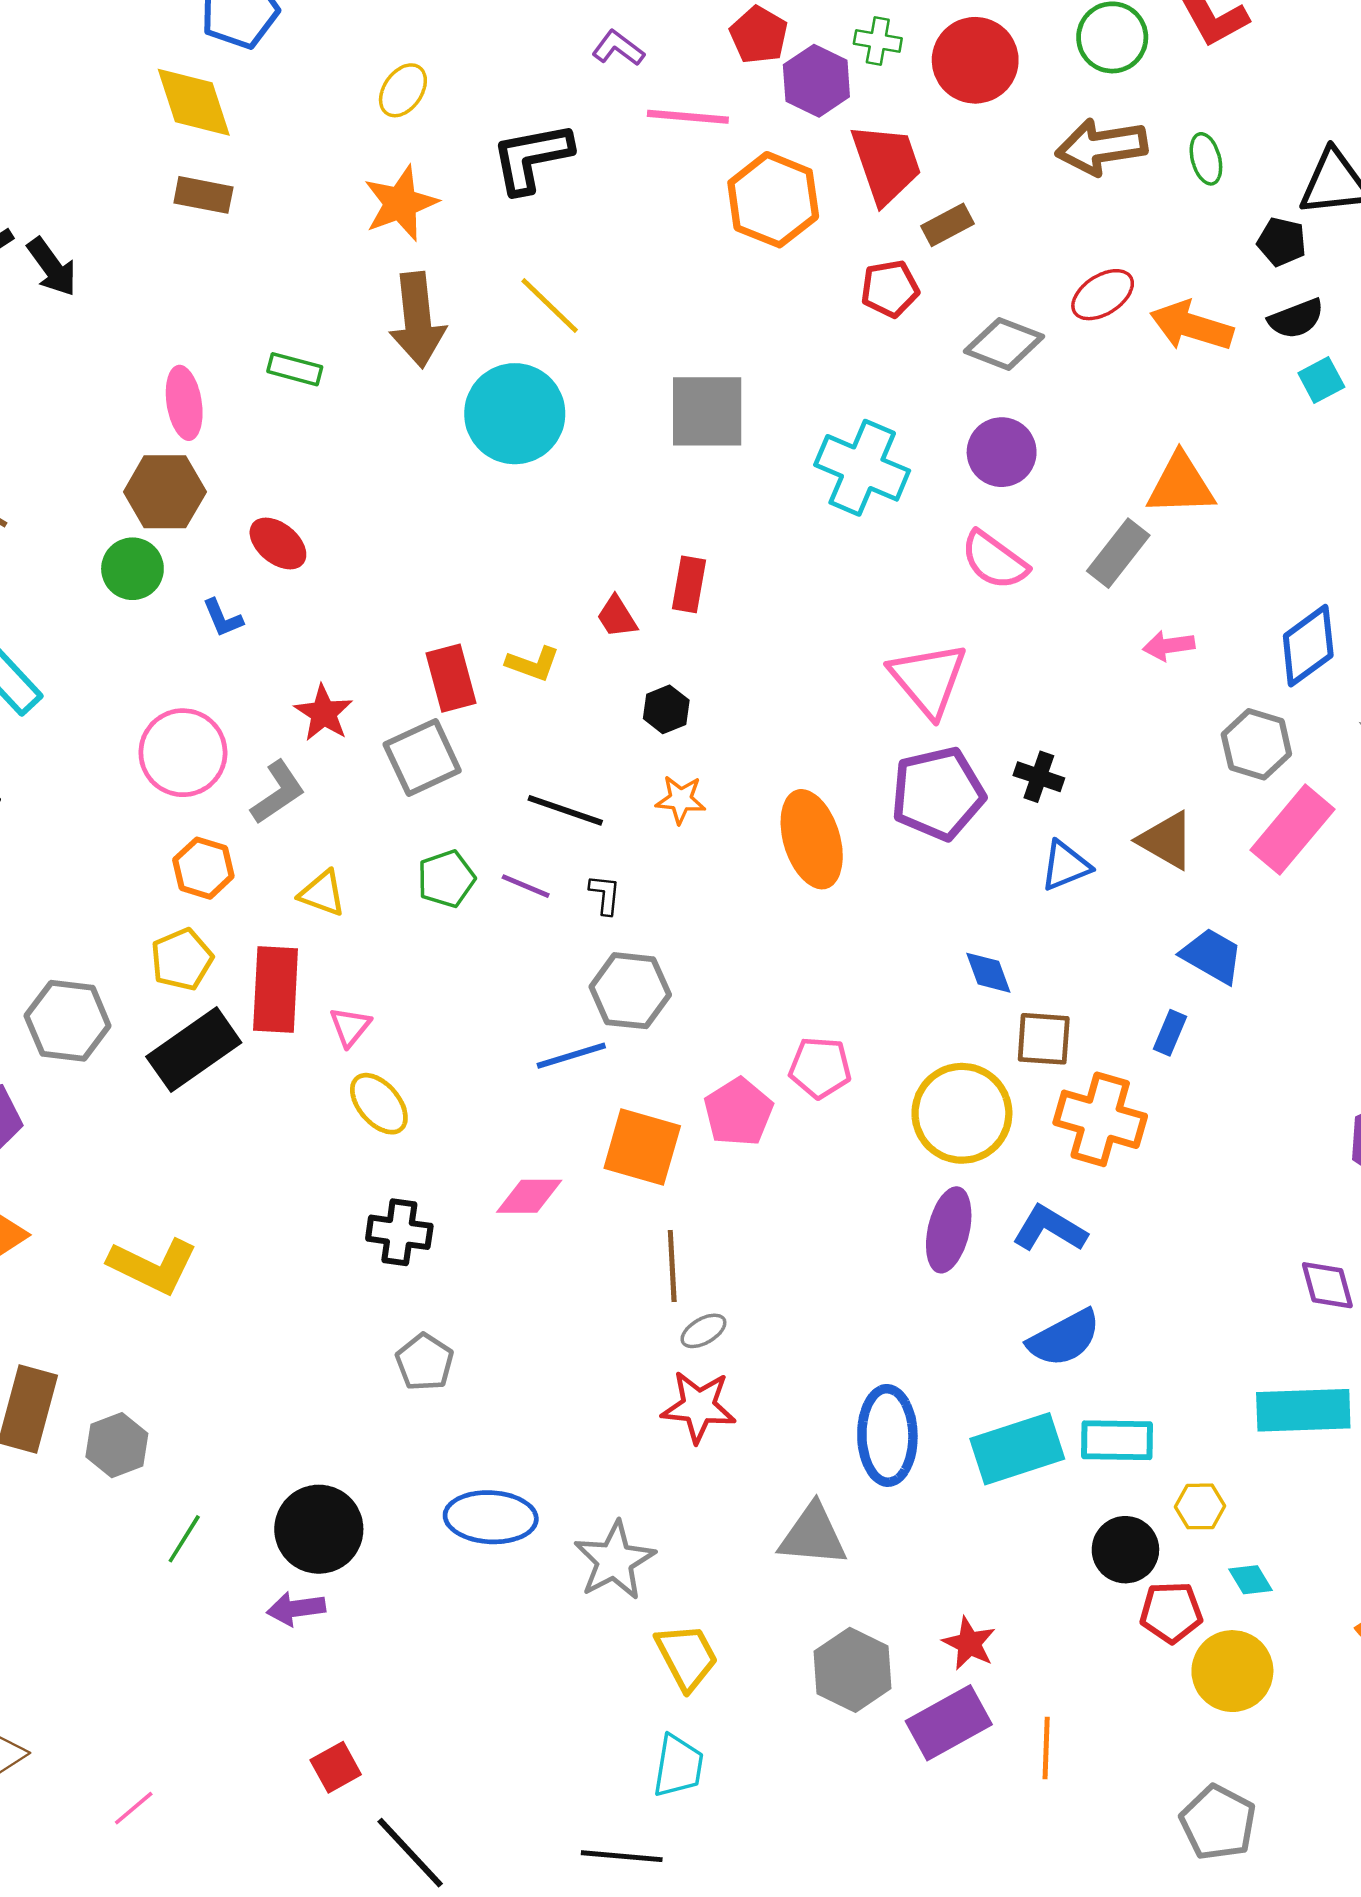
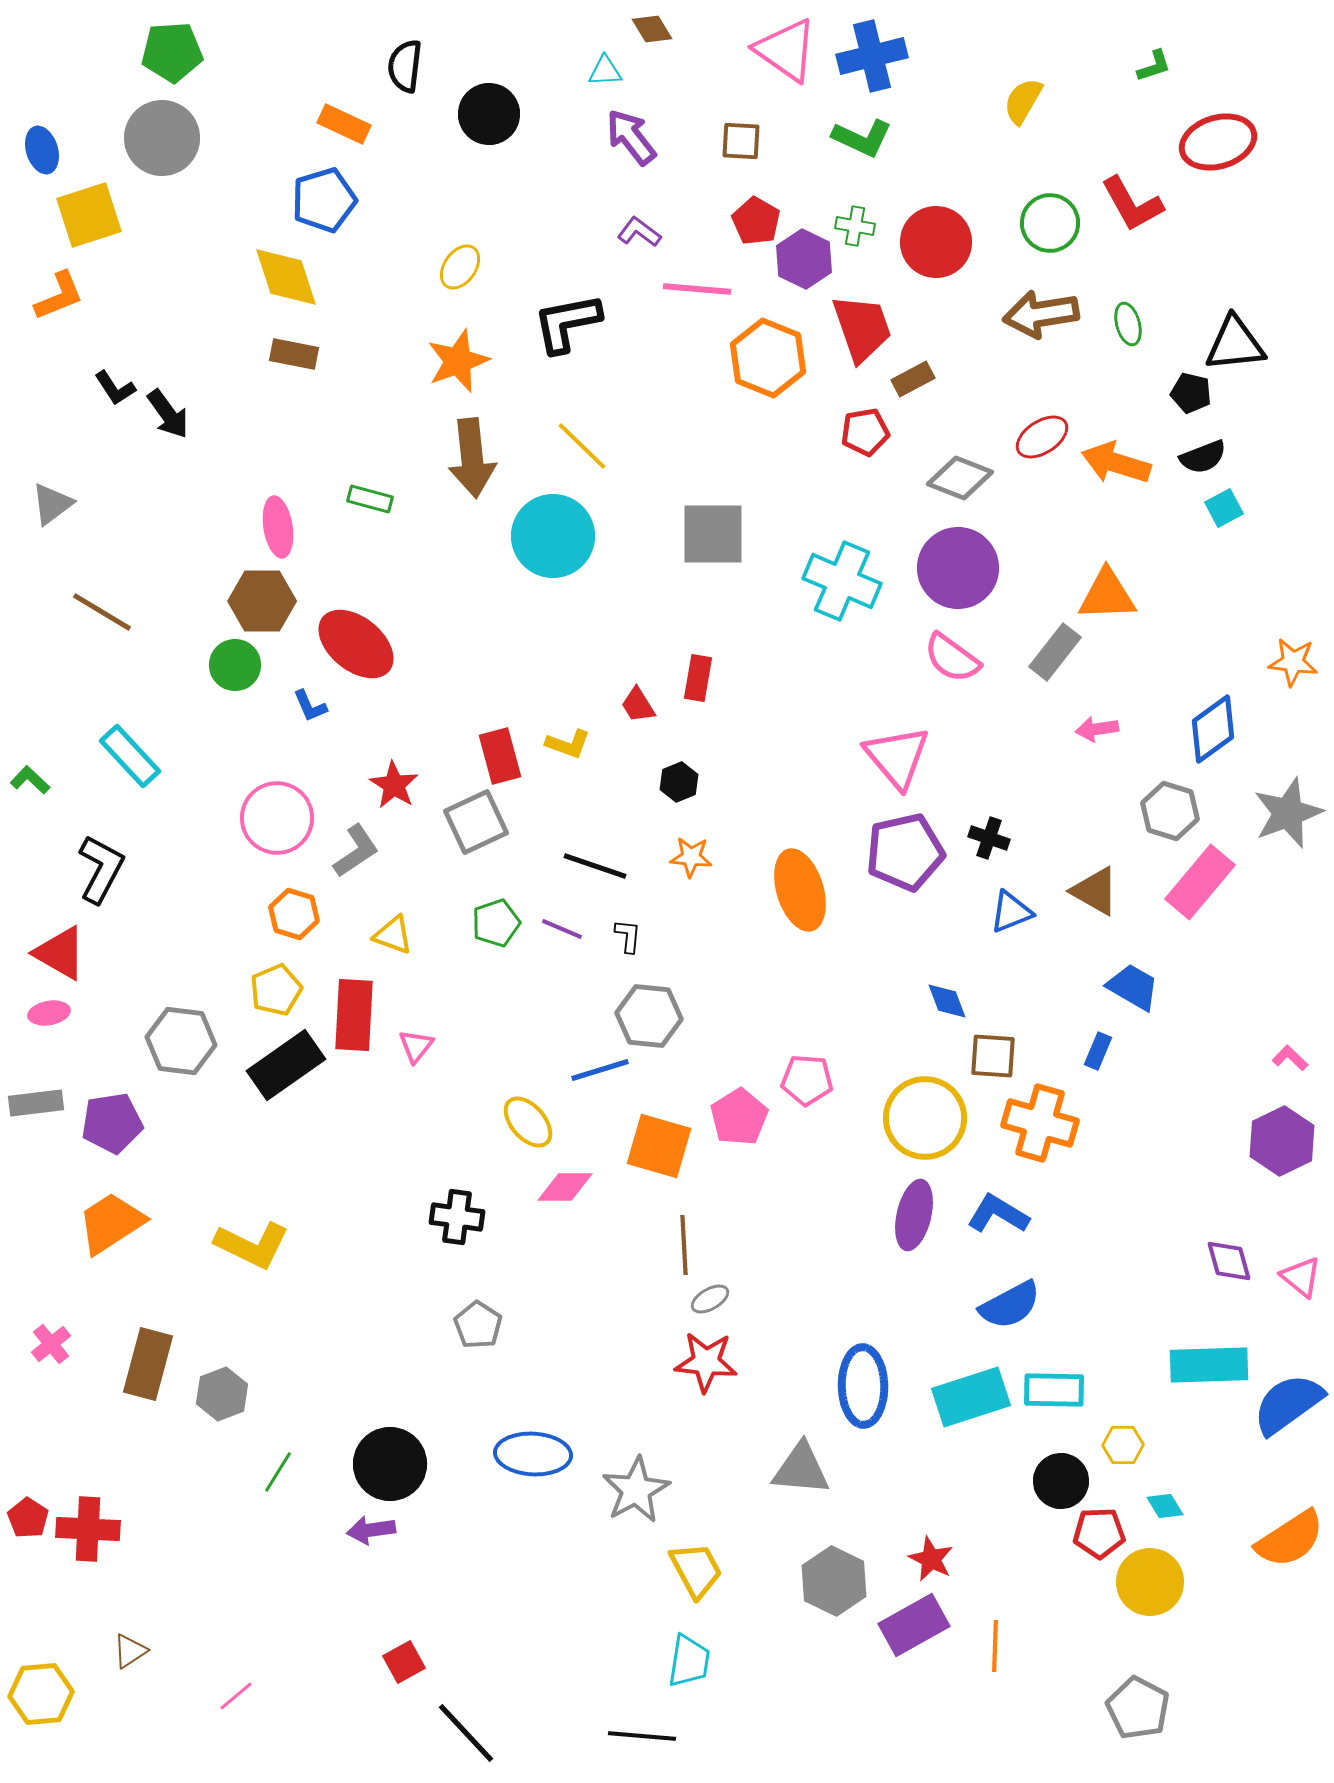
purple circle: (1002, 452) -> (958, 568), size x1.4
red ellipse: (278, 544) -> (356, 644), size x1.6
yellow ellipse: (379, 1104) -> (528, 1122), moved

